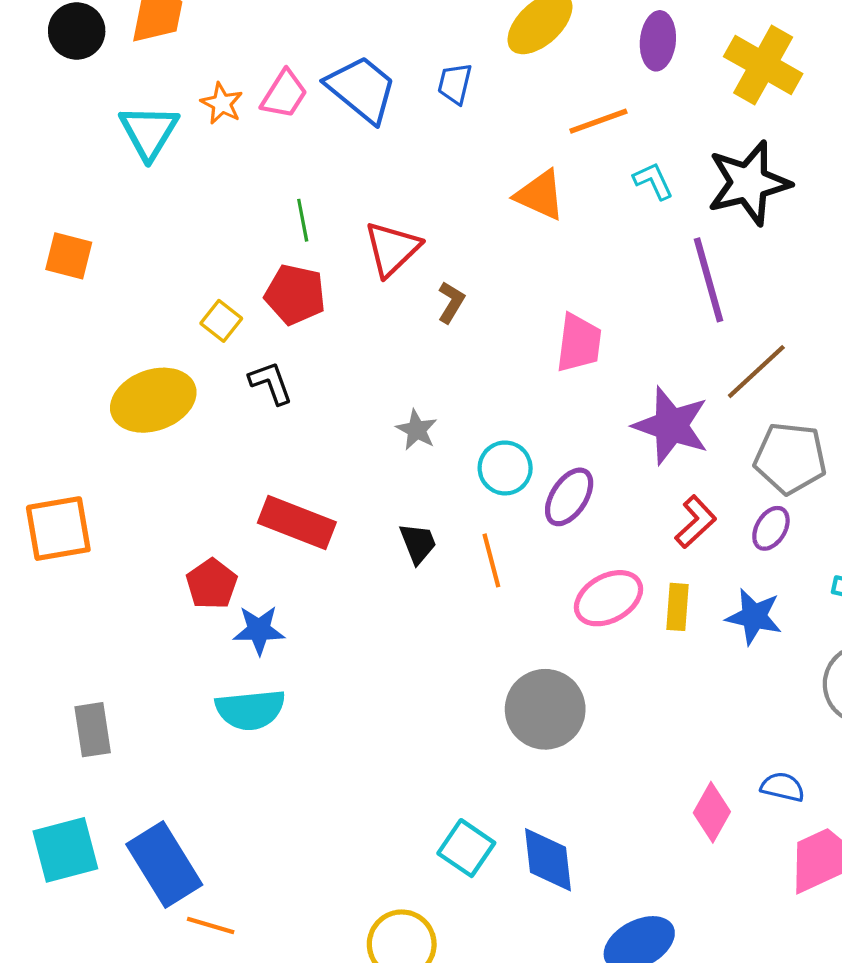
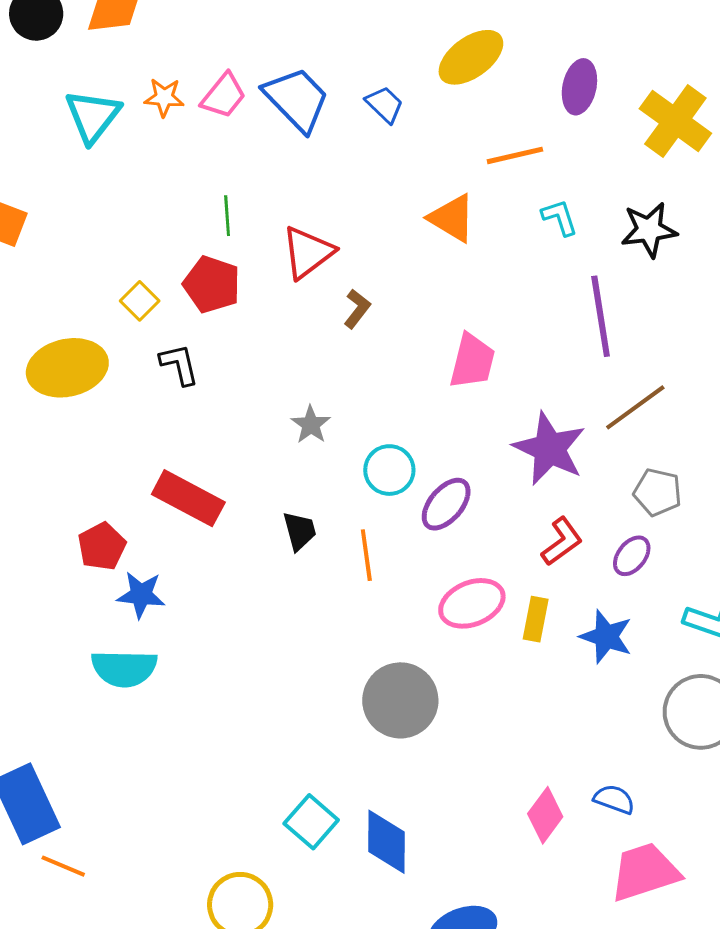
blue trapezoid: (455, 84) -> (385, 105), turned 114
orange star: (222, 103) -> (164, 97), turned -30
black star: (749, 183) -> (649, 230), size x0.7
gray pentagon: (790, 458) -> (658, 492), size x0.7

